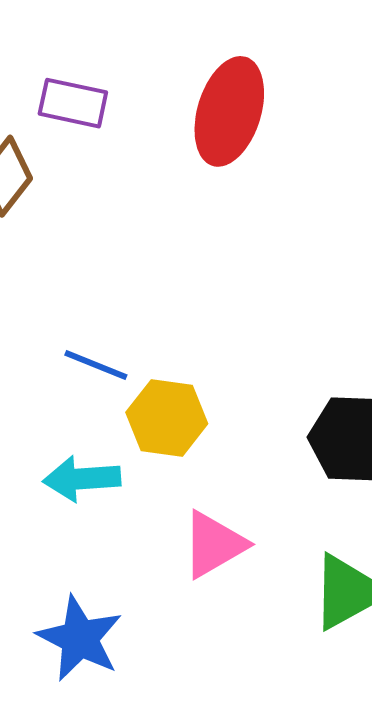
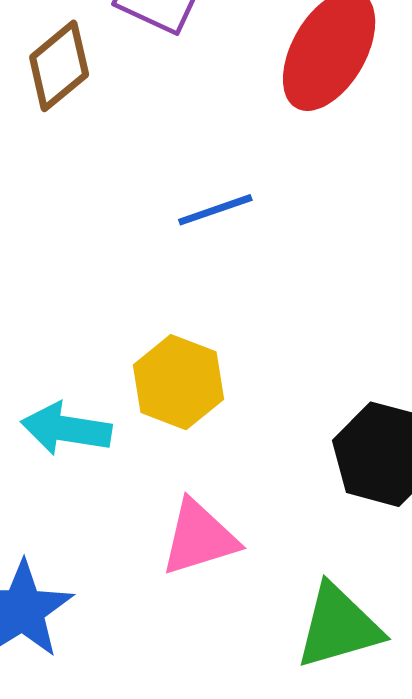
blue line: (96, 365) -> (215, 210), moved, turned -54

